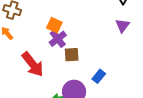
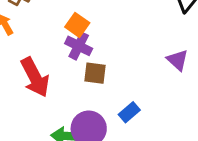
purple triangle: (122, 26) -> (178, 60), moved, turned -35
purple cross: (58, 39) -> (79, 46), turned -36

